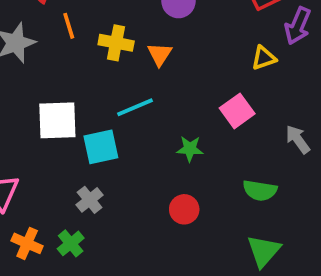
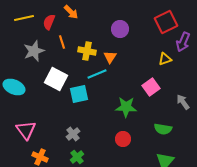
cyan line: (135, 107) -> (97, 74), moved
white square: (57, 120) -> (56, 79), moved, turned 30
cyan square: (101, 147) -> (79, 94), moved
green star: (190, 149) -> (126, 107), size x1.5
green cross: (71, 243) -> (77, 157), moved

